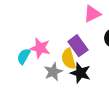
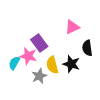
purple rectangle: (78, 46) -> (39, 43), moved
black star: (80, 73) -> (71, 64), moved

